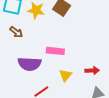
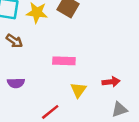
purple semicircle: (30, 64) -> (16, 83), moved, size x0.6

